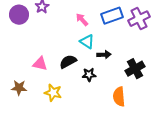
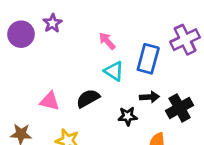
blue rectangle: (112, 16) -> (148, 59), moved, turned -55
black arrow: (104, 55) -> (150, 97), moved
black star: (89, 75) -> (128, 116), moved

